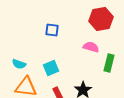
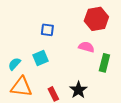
cyan semicircle: (19, 64) -> (14, 64), turned 112
cyan square: (51, 68) -> (40, 58), moved

